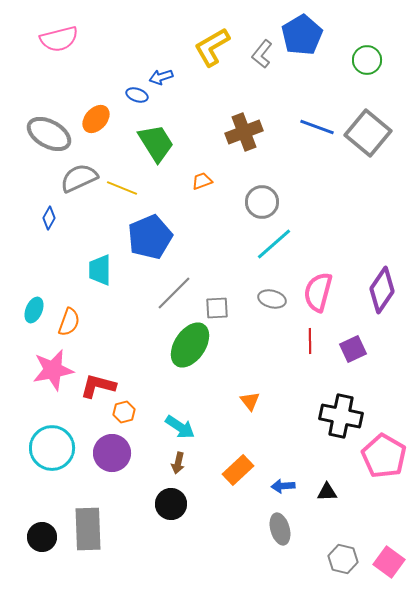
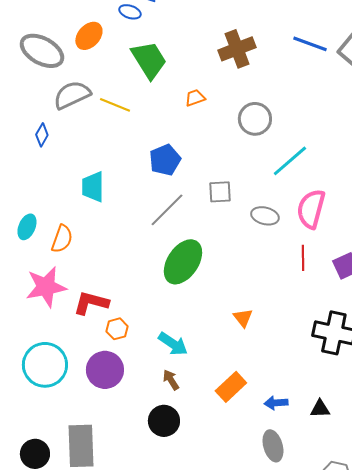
blue pentagon: (150, 237) -> (165, 160), moved, size x0.7
cyan line: (274, 244) -> (290, 161), moved
gray square: (217, 308) -> (220, 192), moved
brown arrow: (178, 463) -> (171, 380), turned 135

